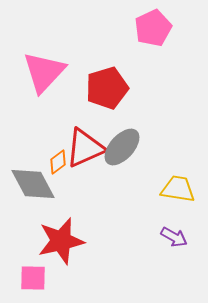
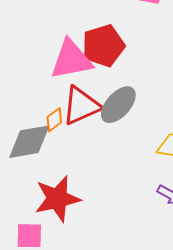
pink triangle: (44, 72) -> (71, 60), moved, turned 36
gray diamond: (33, 184) -> (29, 142), turned -72

